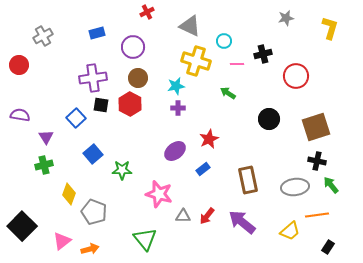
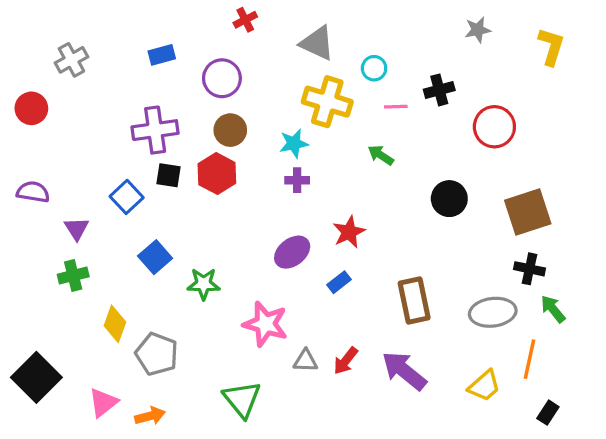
orange line: (317, 215) -> (530, 359), turned -70

